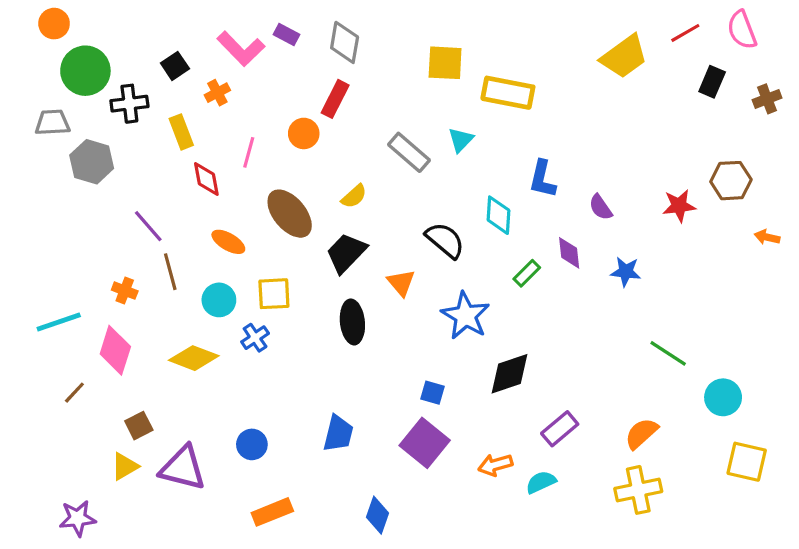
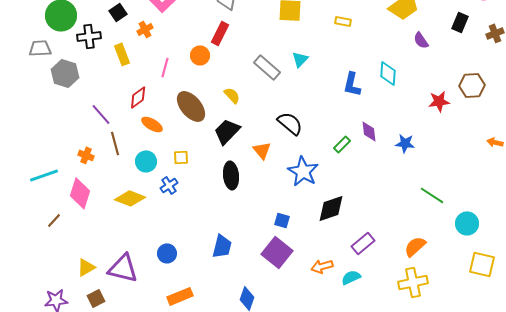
yellow rectangle: (508, 93) -> (343, 21), moved, size x0.5
red diamond: (206, 179) -> (138, 97), moved, turned 65
yellow semicircle: (354, 196) -> (232, 95), turned -90
purple semicircle: (601, 207) -> (421, 40), moved
cyan diamond: (498, 215) -> (388, 73), moved
orange arrow: (767, 237) -> (495, 142), moved
yellow square: (274, 294) -> (181, 157), size x0.7
brown square: (139, 426) -> (96, 298), moved

